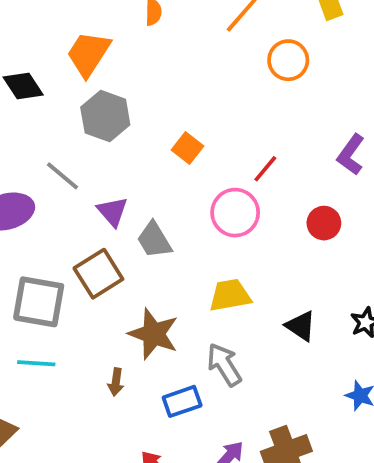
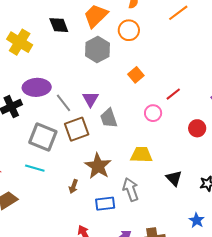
orange circle: (288, 60) -> (129, 30), moved
gray line: (63, 176) -> (64, 103), moved
pink circle: (235, 213) -> (153, 113), size x0.7

